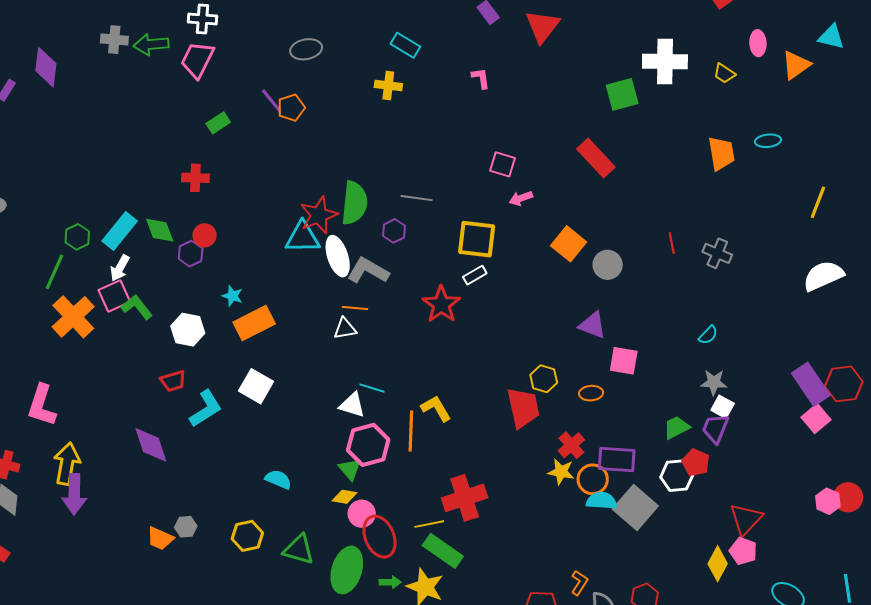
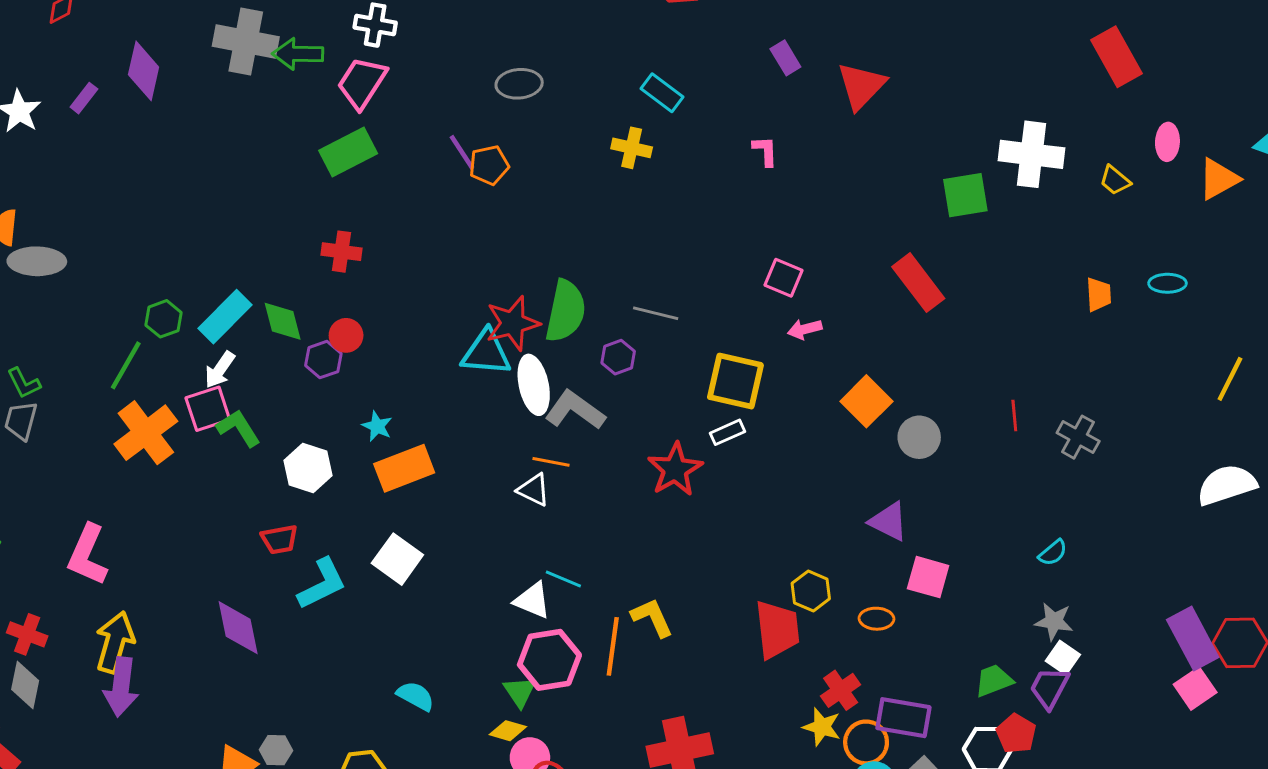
gray cross: (114, 40) -> (246, 41), size x1.6
green rectangle: (218, 123) -> (348, 152), moved, size x1.6
orange trapezoid: (721, 153) -> (1099, 294), size x0.7
white triangle: (345, 329) -> (533, 490), turned 30

